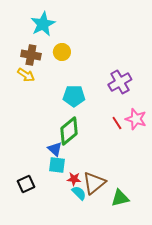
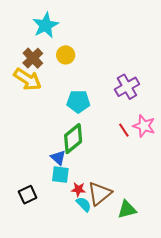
brown cross: (31, 55) -> (33, 58), turned 36
yellow arrow: (26, 75) -> (28, 79), size x1.5

